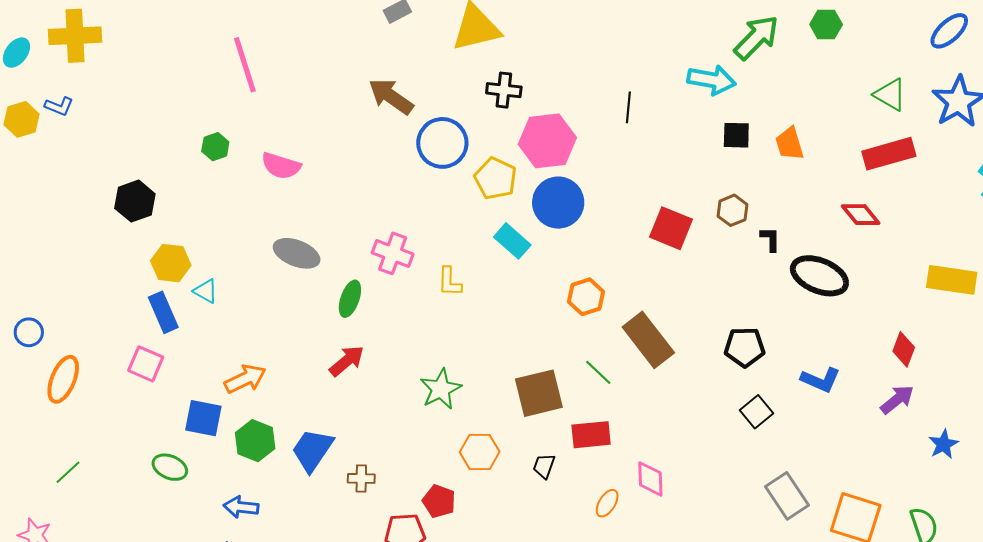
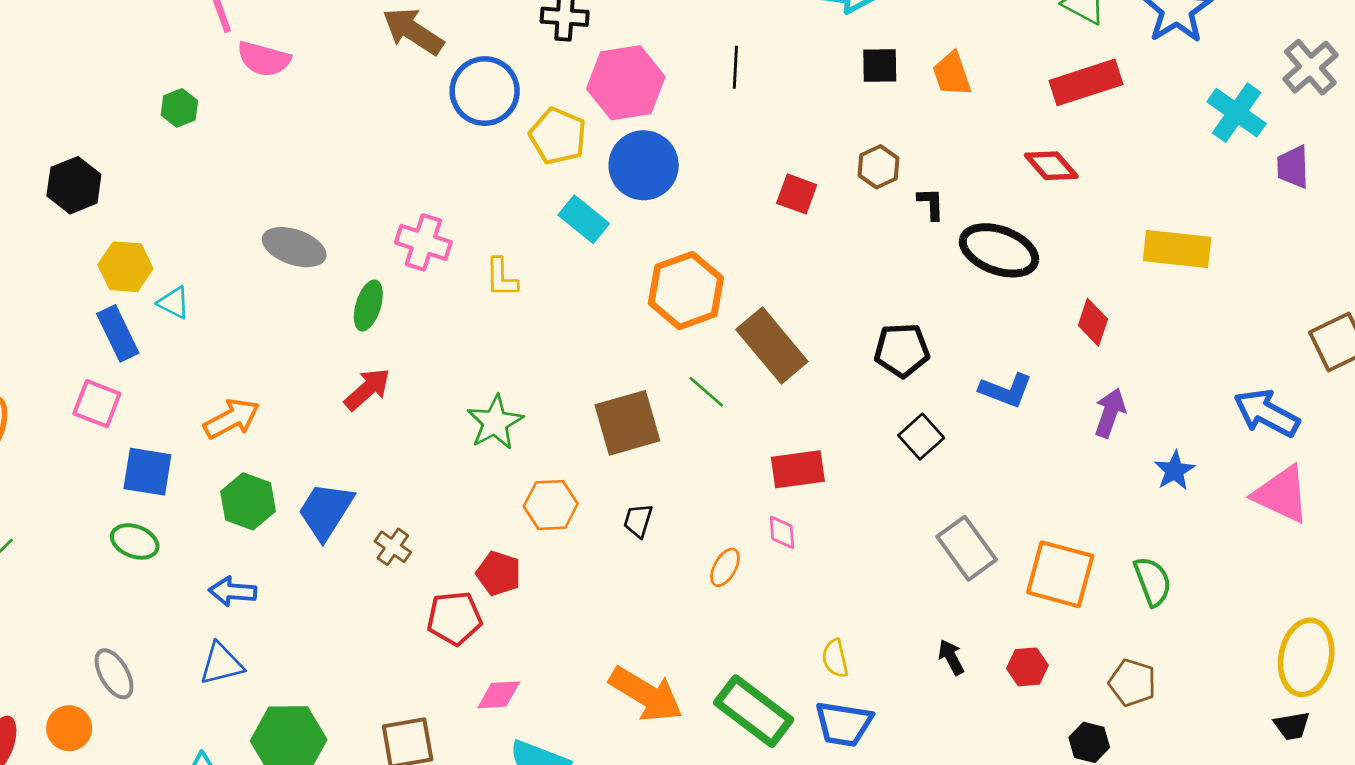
black line: (628, 107) -> (735, 67), moved
pink semicircle: (281, 166) -> (264, 59), moved
red square: (671, 228) -> (797, 194), size x0.7
orange hexagon: (586, 297) -> (686, 291), size x1.5
red diamond: (904, 349) -> (1093, 322), moved
purple arrow: (897, 400) -> (1110, 413), turned -30
blue square: (203, 418) -> (147, 472), moved
red rectangle: (591, 435) -> (798, 469), moved
brown cross: (361, 478) -> (393, 547), turned 36
pink diamond: (650, 479) -> (782, 532), size x0.7

